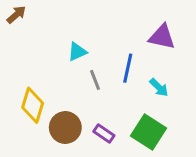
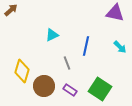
purple triangle: (162, 37) -> (115, 13), moved
gray line: (95, 80) -> (67, 63), moved
cyan arrow: (159, 87) -> (120, 47), moved

